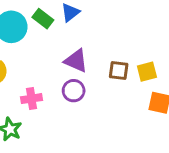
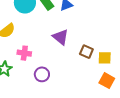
purple circle: (74, 91) -> (42, 74), moved

